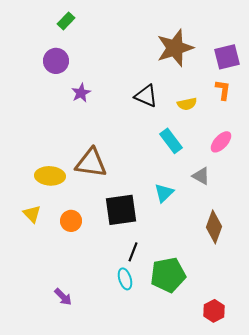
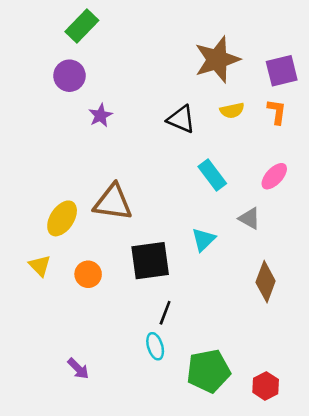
green rectangle: (66, 21) -> (82, 26), size x1.5
yellow semicircle: (187, 104) -> (232, 110), moved
yellow ellipse: (50, 176) -> (62, 218), turned -60
green pentagon: (168, 275) -> (208, 371), moved

